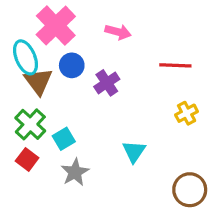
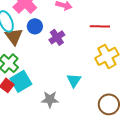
yellow cross: (187, 113) -> (107, 56), size x1.6
cyan square: (64, 139) -> (21, 81), moved, size x1.5
gray star: (75, 172) -> (50, 99), moved, turned 30

